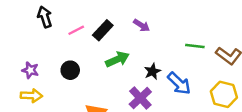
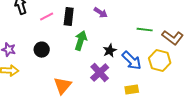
black rectangle: (103, 30) -> (69, 17), turned -36
green arrow: (117, 59) -> (81, 41), turned -48
yellow hexagon: (224, 94) -> (160, 61), moved

